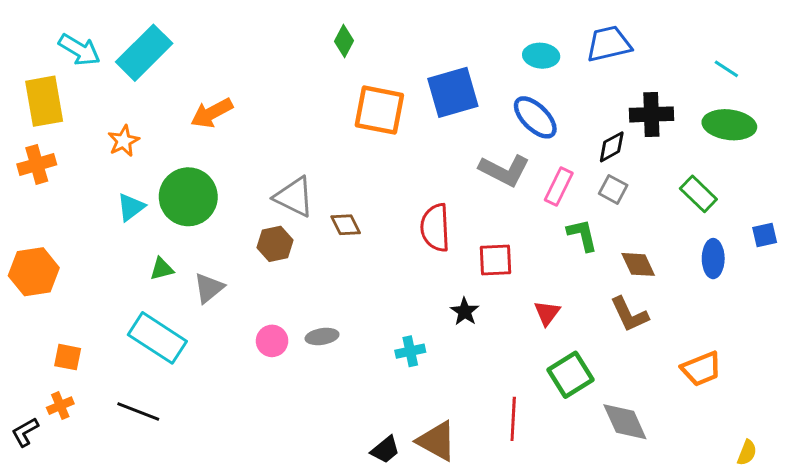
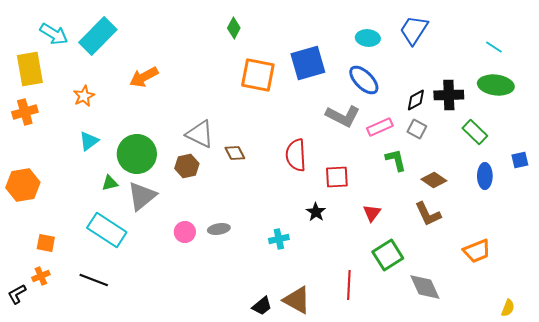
blue trapezoid: (609, 44) -> (414, 30), turned -44
black cross: (651, 114) -> (449, 95), moved
pink rectangle: (559, 187) -> (380, 127), turned 40
green circle: (188, 197) -> (137, 154), moved
brown diamond: (638, 264) -> (434, 180), turned -30
gray triangle: (209, 288) -> (142, 196), size x1.4

